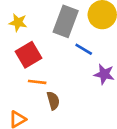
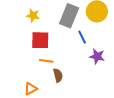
blue line: (84, 49) -> (82, 37), turned 32
red square: (28, 55) -> (40, 40), turned 30

